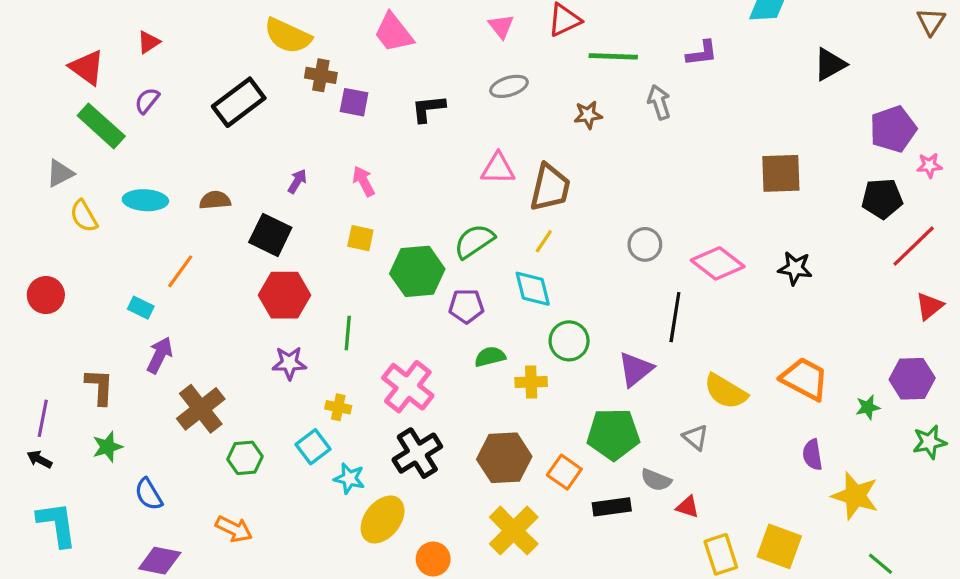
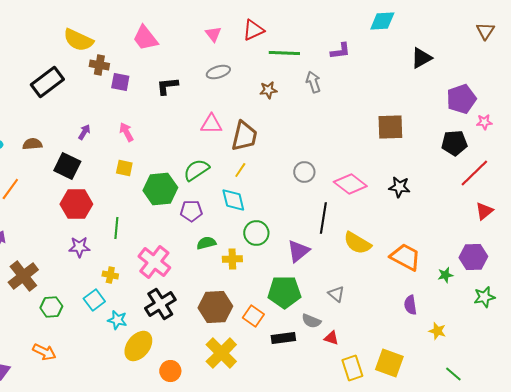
yellow semicircle: (726, 391) -> (357, 243), moved
yellow star: (855, 496) -> (437, 331), size x0.6

